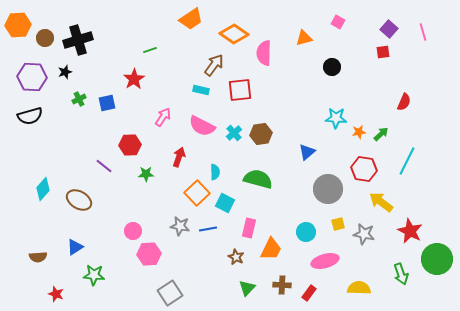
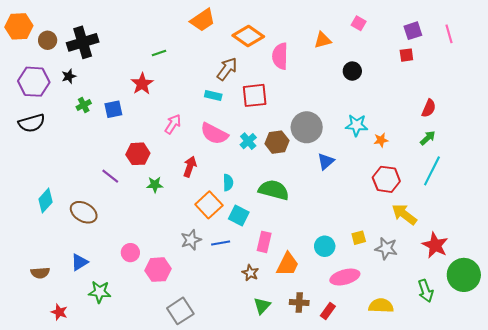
purple square: (389, 29) -> (413, 31), turned 30
green arrow: (381, 134) -> (428, 138), moved
gray circle: (328, 189) -> (307, 127), moved
gray star: (180, 226) -> (191, 240), turned -30
pink circle: (133, 231) -> (130, 253), moved

